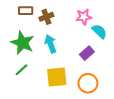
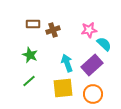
green star: (23, 43) -> (30, 55), size x0.7
cyan arrow: (51, 44) -> (67, 63), moved
purple rectangle: (87, 53) -> (92, 65), size x1.5

